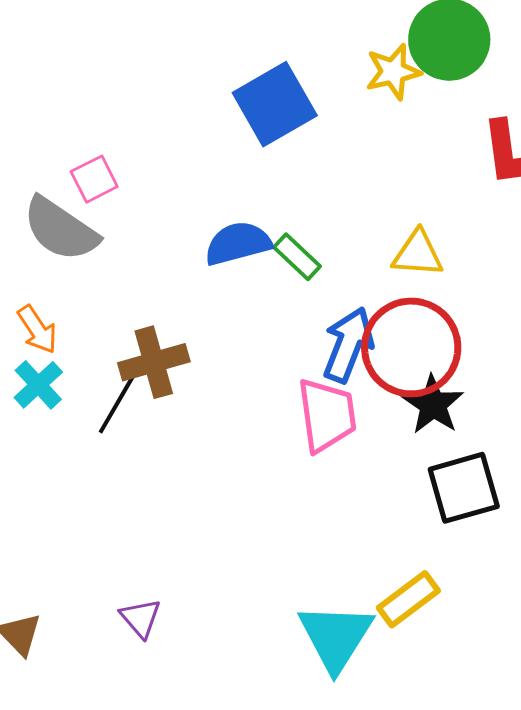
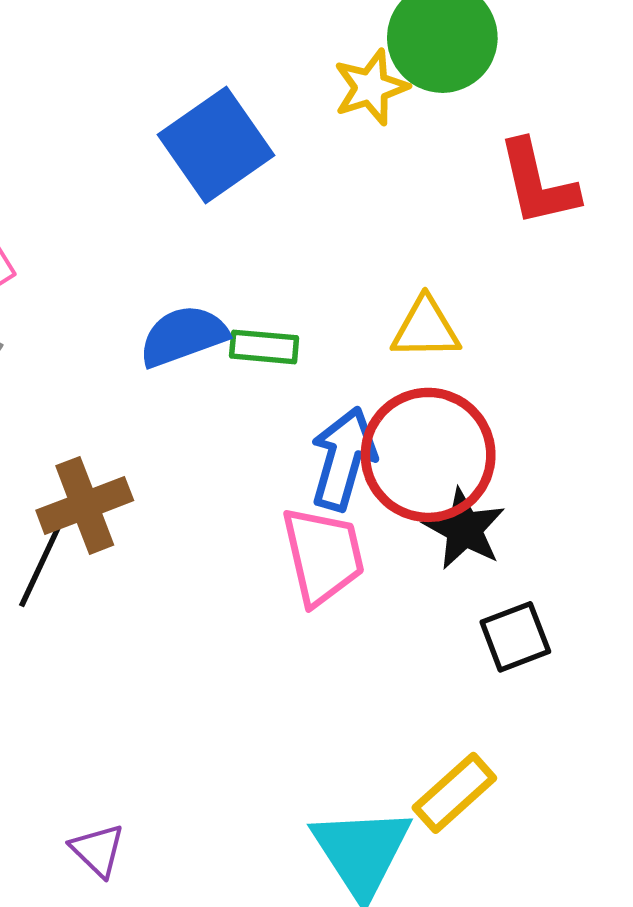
green rectangle: (297, 257) -> (264, 347), turned -33
black square: (464, 488) -> (515, 637), size x0.7

